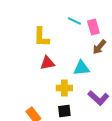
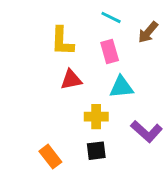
pink rectangle: (93, 27) -> (110, 52), moved
brown arrow: (99, 47) -> (148, 32), moved

